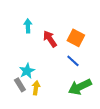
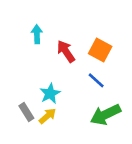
cyan star: (27, 71) -> (50, 94), moved
yellow arrow: (36, 88) -> (47, 116), turned 40

